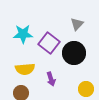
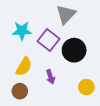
gray triangle: (77, 24) -> (66, 14), moved, size x1.5
yellow semicircle: (25, 69) -> (24, 67), turned -54

